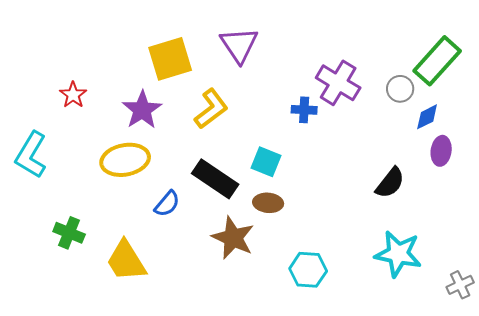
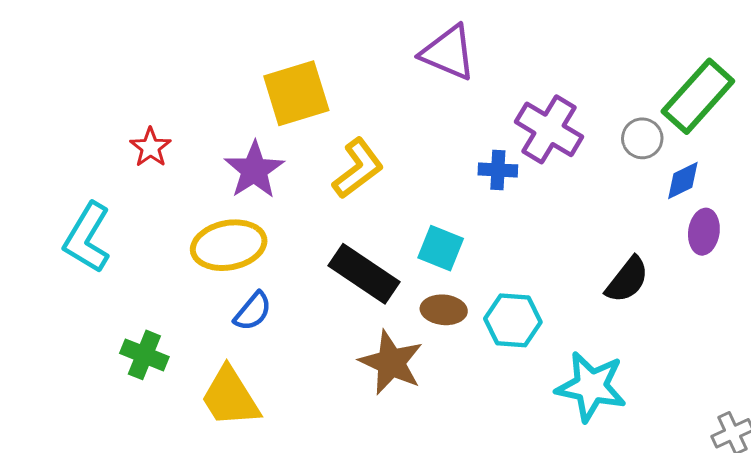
purple triangle: (239, 45) -> (448, 53), moved, turned -33
blue semicircle: (167, 204) -> (253, 311), moved
cyan star: (398, 254) -> (591, 387), moved
cyan hexagon: (308, 270) -> (513, 320), moved

